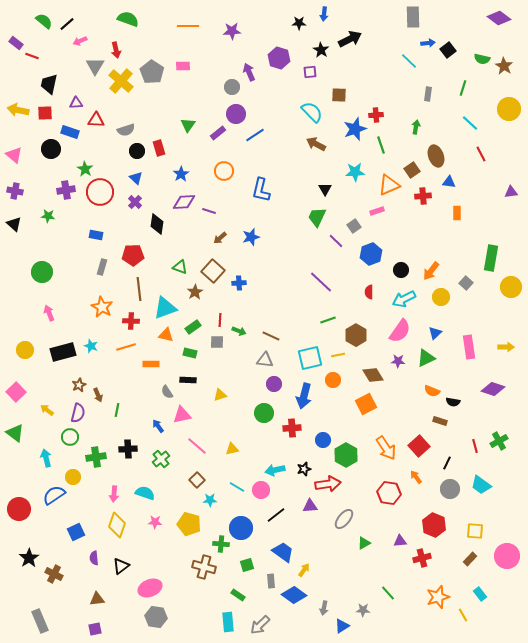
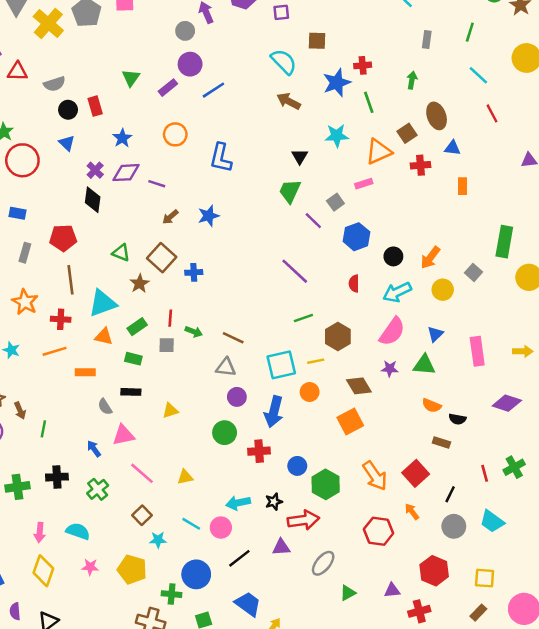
purple cross: (135, 202) -> (95, 170), moved
green triangle: (426, 358) -> (424, 365), turned 30

